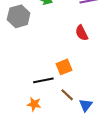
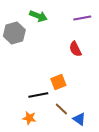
blue triangle: (86, 105) -> (79, 119), turned -32

